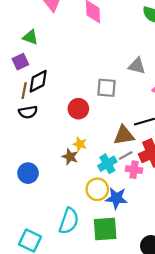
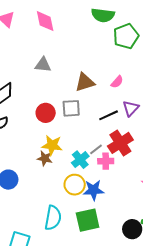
gray triangle: (137, 66) -> (43, 65), moved
gray square: (107, 88) -> (71, 108), moved
brown triangle: (124, 135) -> (85, 82), moved
yellow star: (80, 144) -> (52, 145), size x1.5

